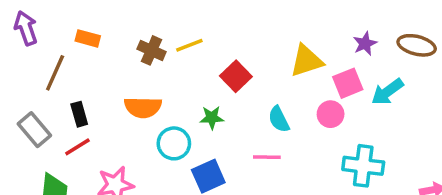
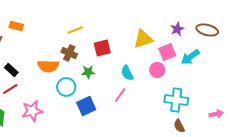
brown cross: (151, 50) -> (69, 53), moved
red square: (236, 76) -> (102, 48), turned 30
black rectangle: (79, 114) -> (11, 70), turned -32
pink line: (267, 157) -> (120, 95), turned -56

